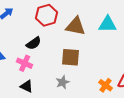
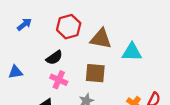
cyan triangle: (108, 24) -> (132, 52), moved
pink cross: (25, 63) -> (59, 80), moved

